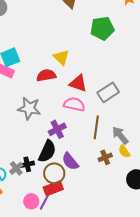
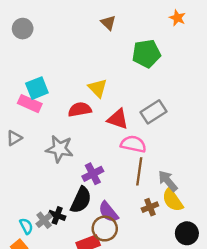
gray rectangle: (108, 92) -> (154, 112), moved
pink semicircle: (74, 104) -> (133, 144), moved
yellow semicircle: (124, 151) -> (173, 200), size x1.5
black cross: (27, 164) -> (57, 215), turned 32
brown circle: (54, 173) -> (105, 229), moved

